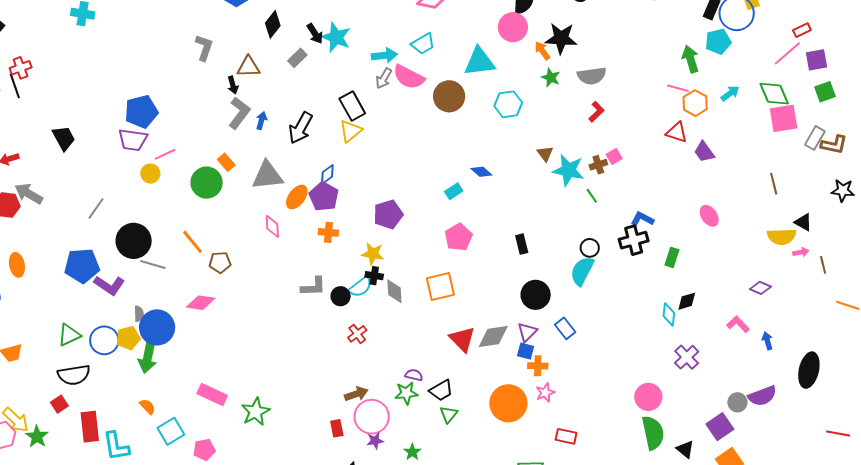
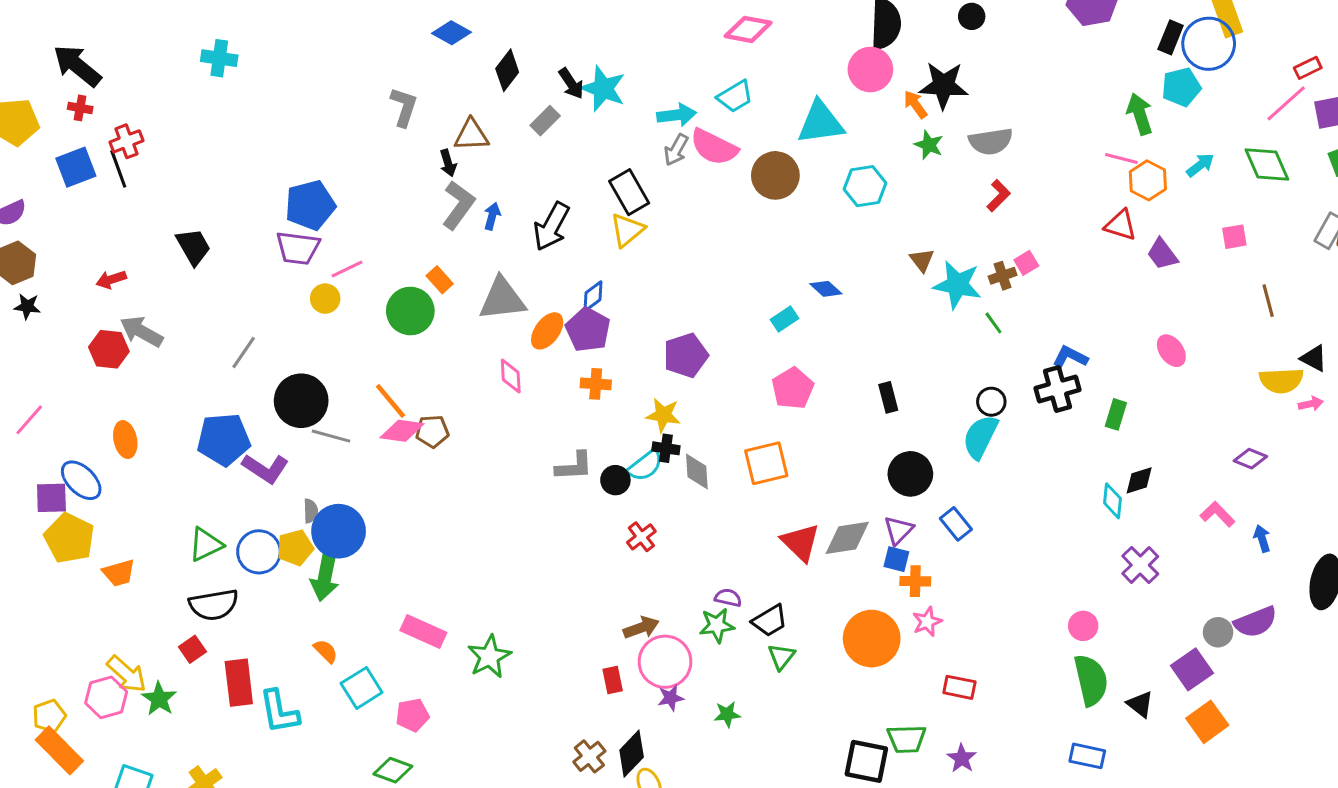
pink square: (784, 118) -> (1234, 237), moved, size x0.6
pink diamond: (201, 303) -> (402, 431), moved
pink circle: (648, 397) -> (1083, 626), size x0.7
green star: (412, 452) -> (727, 714), turned 30

